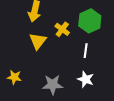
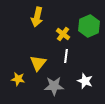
yellow triangle: (38, 41) -> (38, 63), moved
white line: (86, 51) -> (66, 56), moved

